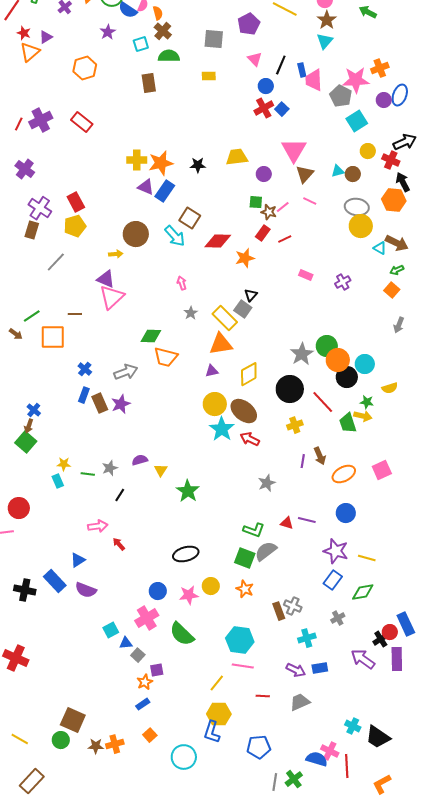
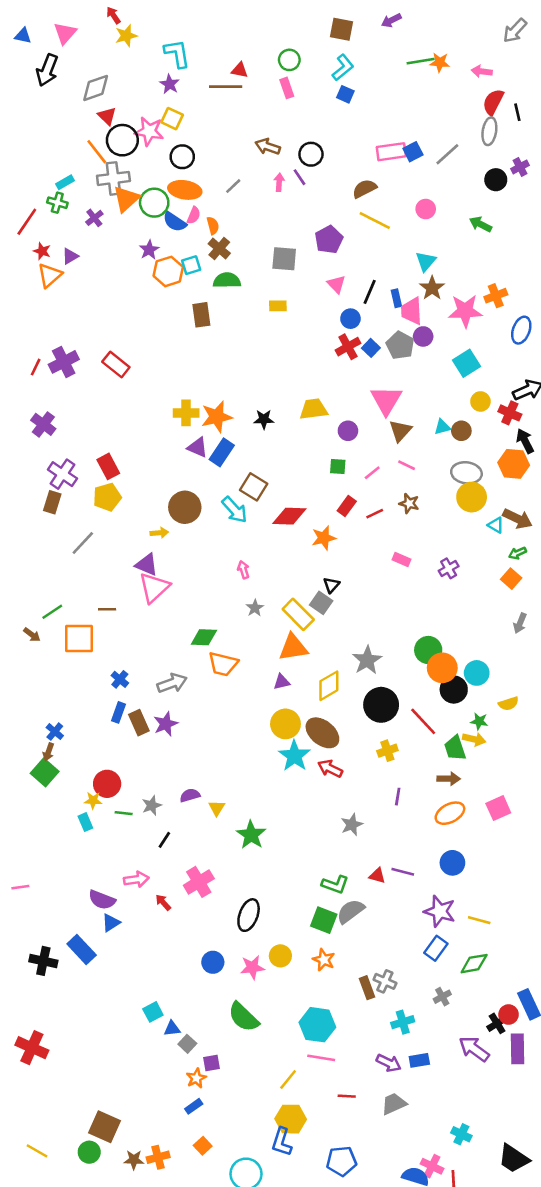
brown star: (327, 20) -> (432, 288), moved
orange hexagon: (85, 68) -> (168, 271), moved
gray pentagon: (341, 96) -> (400, 345), moved
purple circle: (384, 100) -> (423, 336), moved
brown star: (269, 212) -> (409, 503), moved
gray star: (302, 354) -> (367, 660), moved
brown arrow: (320, 456) -> (449, 779), moved, turned -66
red circle: (19, 508) -> (107, 784), moved
black ellipse: (186, 554) -> (249, 915), turned -55
purple semicircle: (86, 590) -> (102, 900), moved
pink cross: (147, 618) -> (199, 882), moved
black trapezoid: (378, 737) -> (514, 1159), moved

